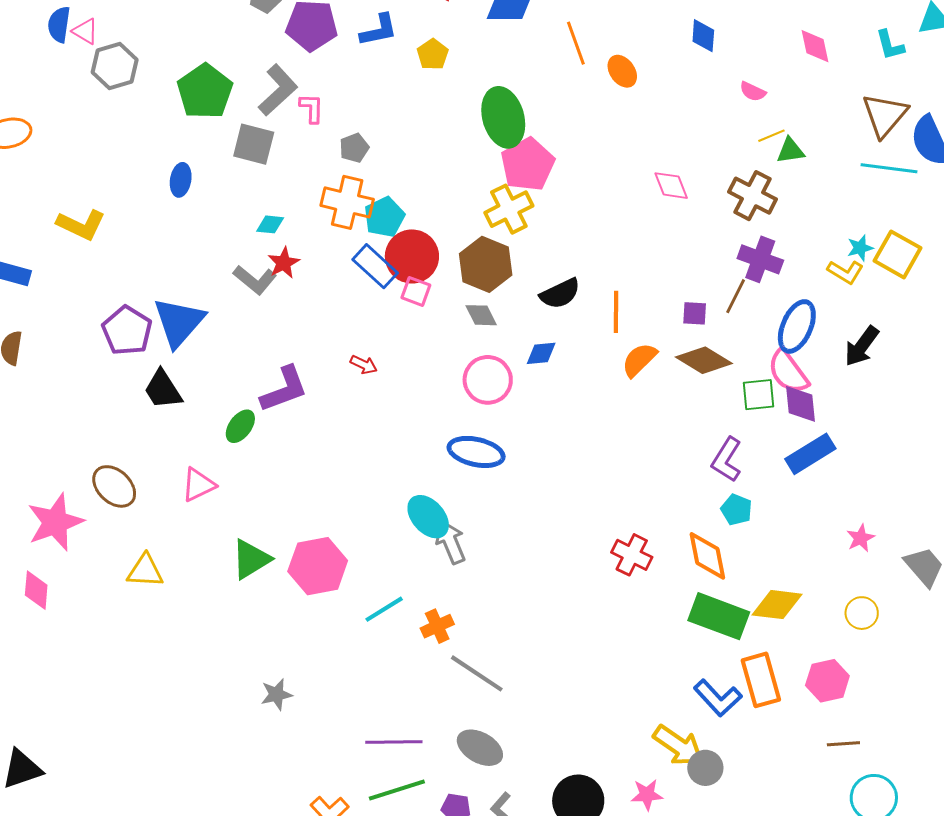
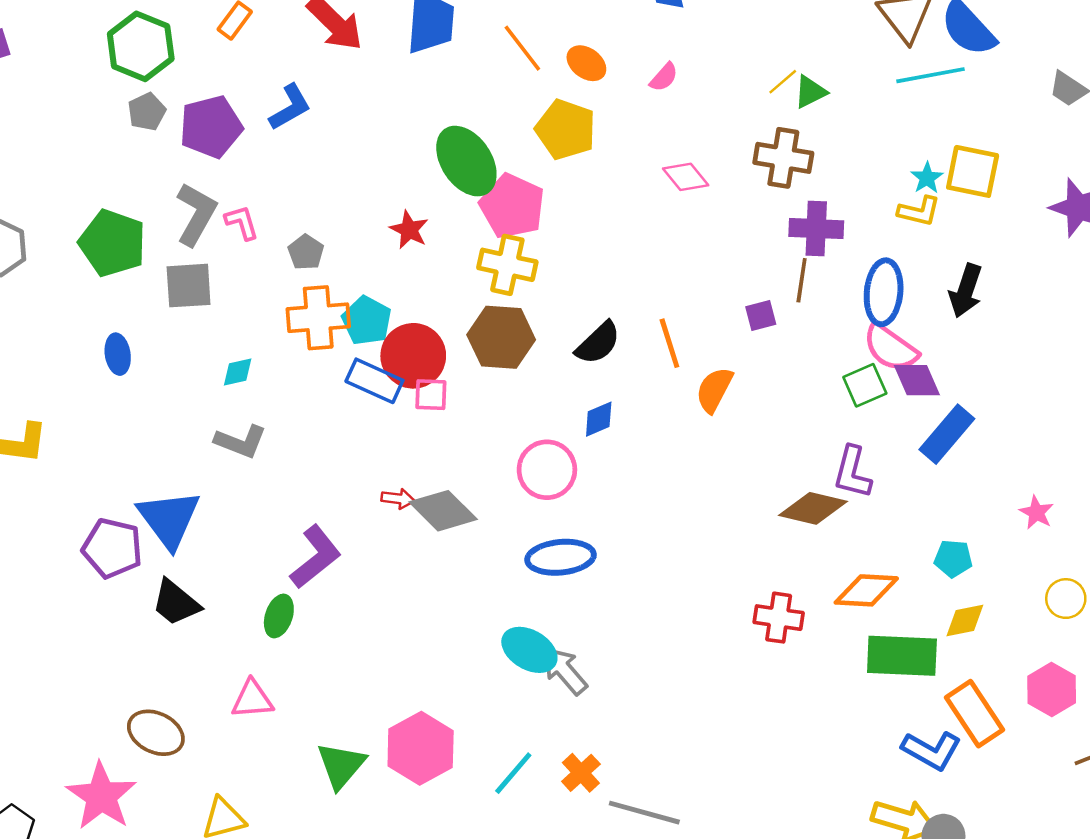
yellow pentagon: (433, 54) -> (566, 129), moved, size x1.6
pink semicircle: (753, 91) -> (664, 77), moved, turned -56
yellow cross: (509, 209) -> (507, 265), turned -33
red star: (284, 263) -> (409, 230), moved
gray diamond: (481, 315) -> (443, 511), moved, size x1.6
brown diamond: (704, 360) -> (813, 508), moved
pink triangle: (198, 485) -> (252, 699), turned 39
cyan pentagon: (736, 510) -> (953, 559), moved
orange diamond: (707, 556) -> (866, 590), turned -58
yellow diamond: (777, 605) -> (965, 621), size x0.7

